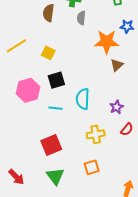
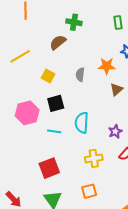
brown semicircle: (48, 13) -> (58, 42), moved, turned 42
gray semicircle: (81, 18) -> (80, 75), moved
orange star: (107, 42) -> (107, 66), size x0.7
yellow line: (16, 46) -> (20, 56), moved

